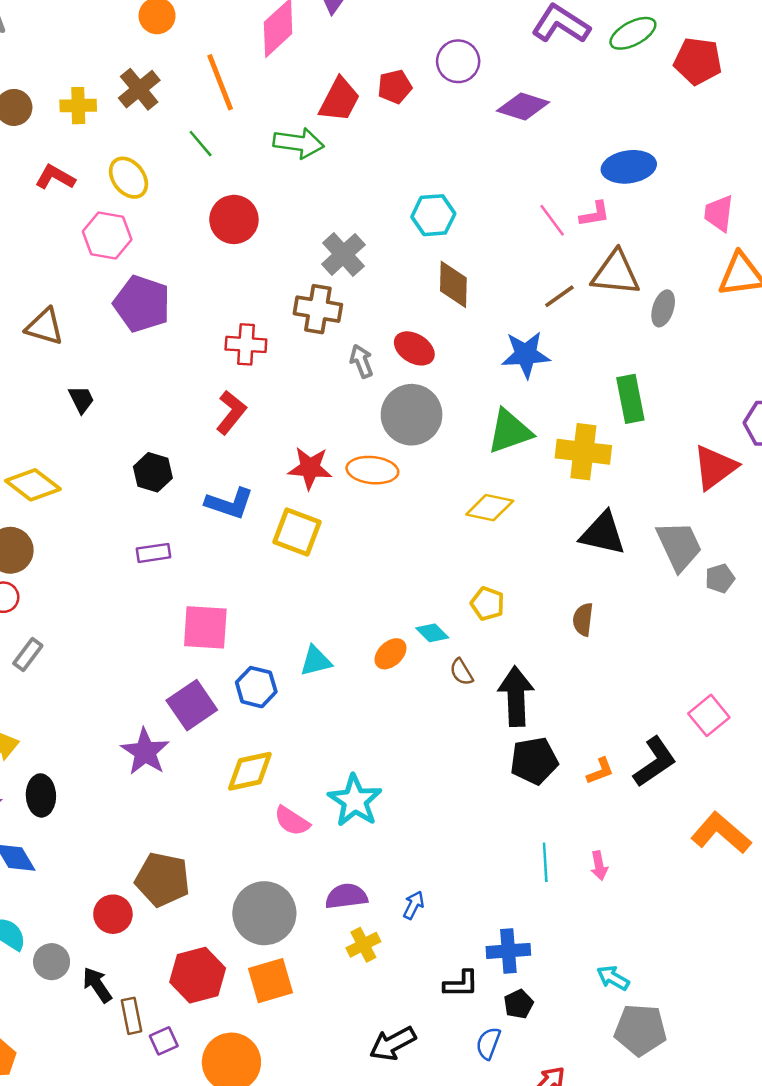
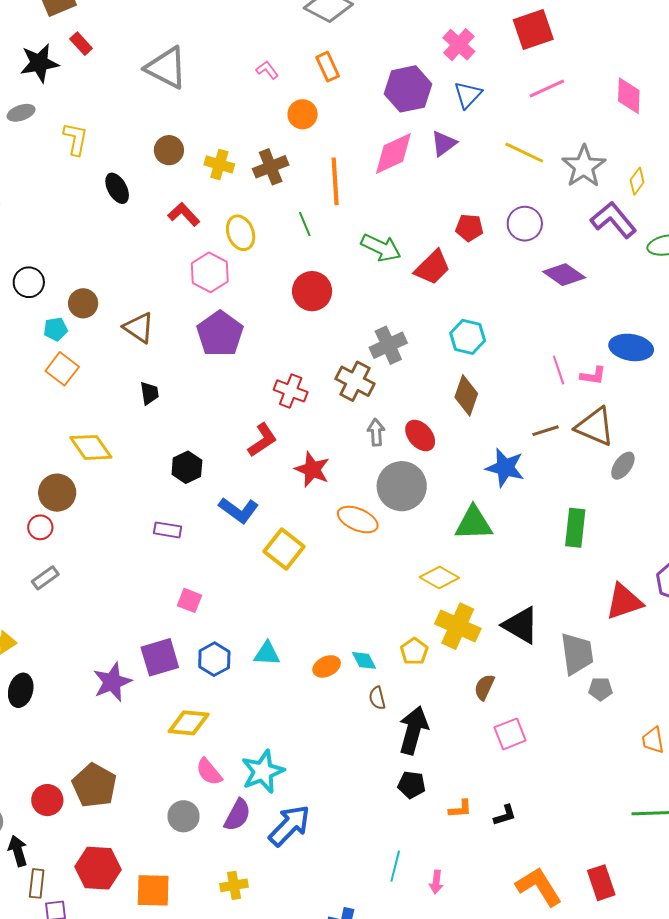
red trapezoid: (339, 100) -> (432, 267), moved
yellow cross: (583, 452) -> (458, 626), moved
red star: (310, 468) -> (312, 470), moved
pink square: (205, 627) -> (189, 600), size x0.6
pink square: (709, 715) -> (510, 734), moved
black pentagon: (534, 761) -> (412, 785), size x0.7
black L-shape: (655, 762) -> (505, 815), size x0.6
purple semicircle: (346, 896) -> (237, 815), moved, turned 108
blue arrow: (414, 905) -> (289, 826), moved, size x2.0
gray circle: (264, 913) -> (184, 816), moved, size x0.6

